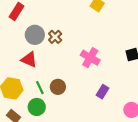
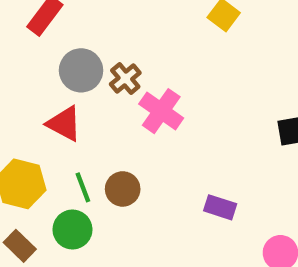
pink cross: (90, 58) -> (161, 111), moved
purple rectangle: (103, 92) -> (220, 207), turned 72

